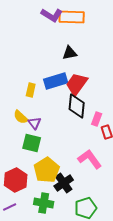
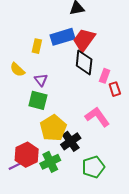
yellow semicircle: (21, 117) -> (17, 70), moved
red hexagon: (16, 180) -> (27, 155), moved
green cross: (44, 203) -> (50, 162), turned -36

